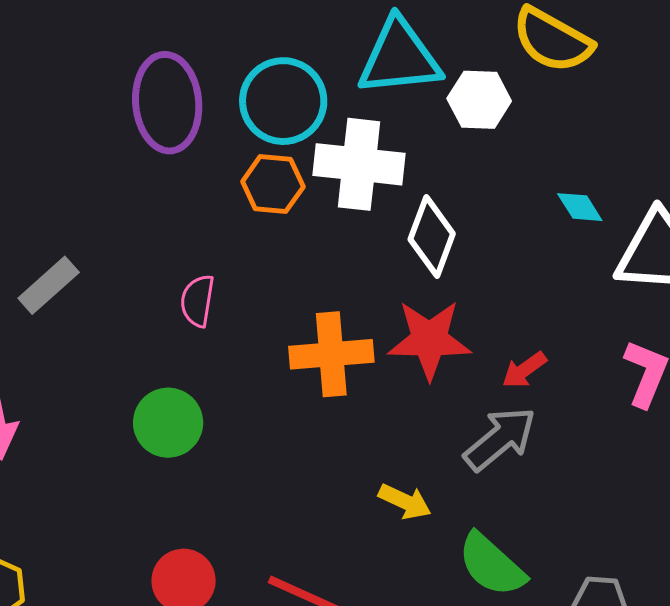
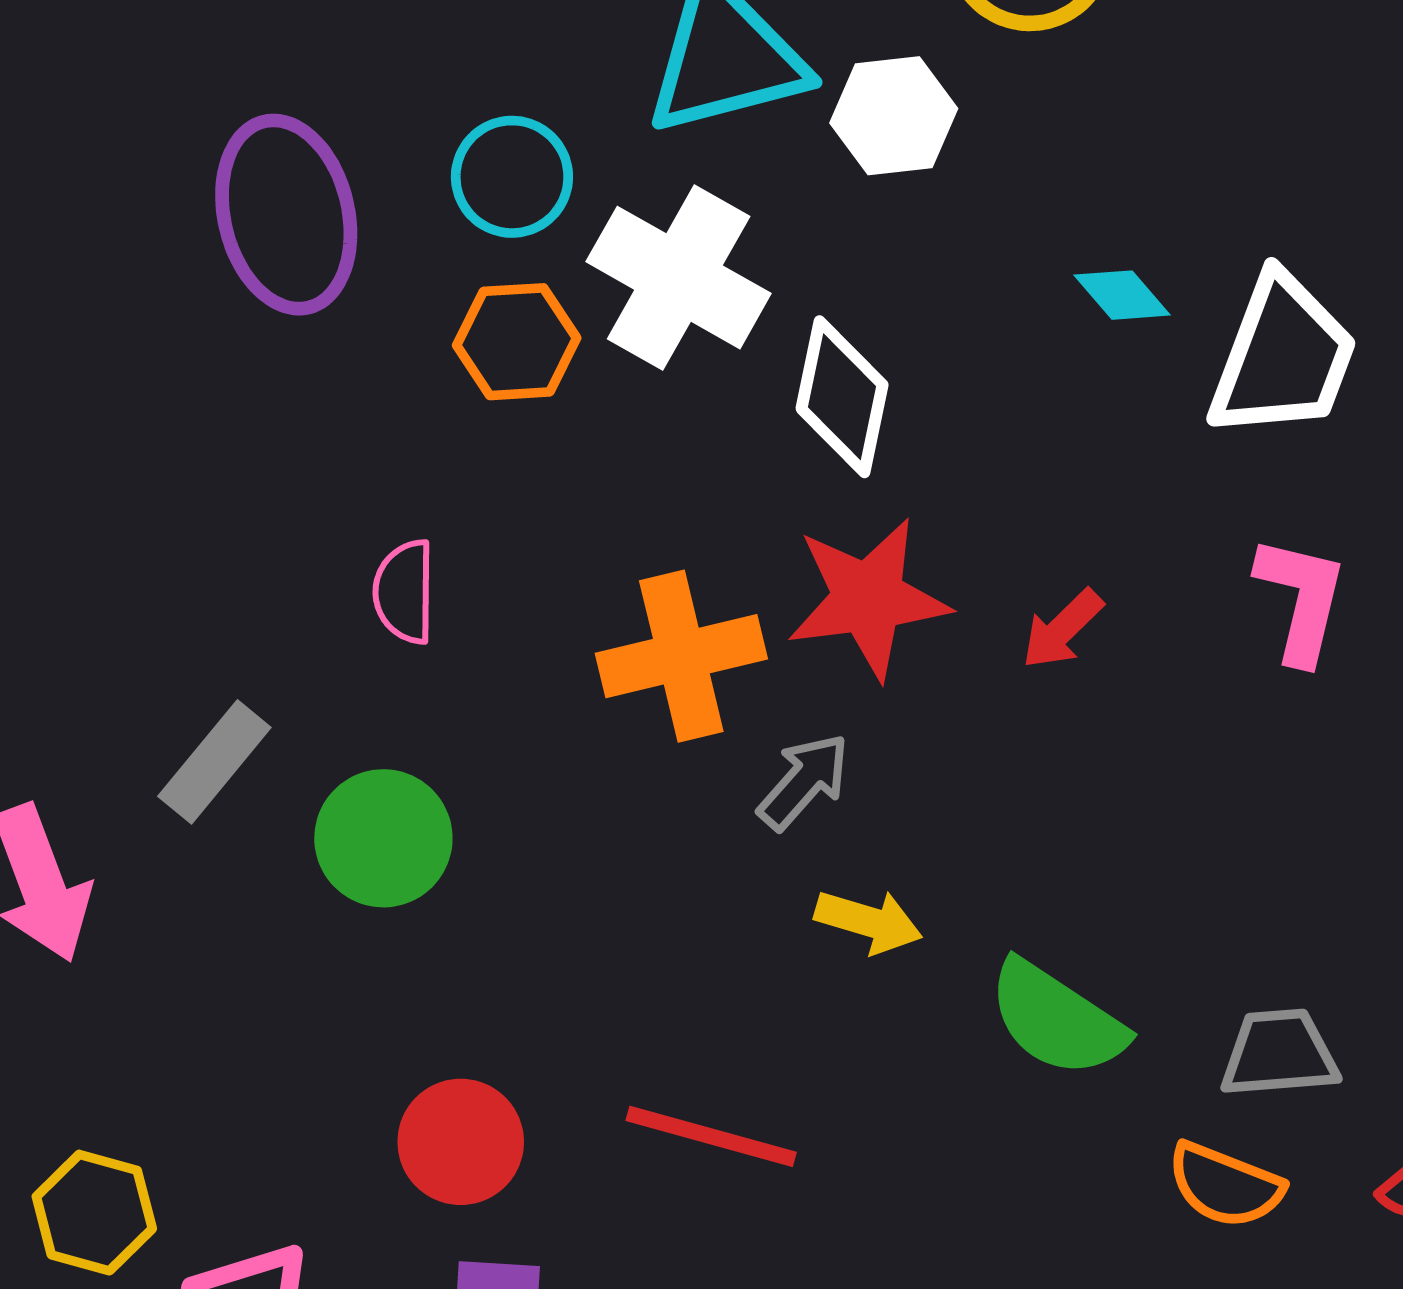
cyan circle: (283, 101) -> (512, 177), size x0.7
white cross: (359, 164) -> (679, 278), turned 32
gray rectangle: (49, 285) -> (214, 762), moved
gray arrow: (500, 439) -> (804, 781), moved, size x0.7

